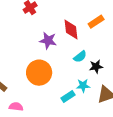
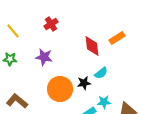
purple star: (48, 41) -> (44, 57), moved
black star: (96, 67) -> (84, 83), moved

